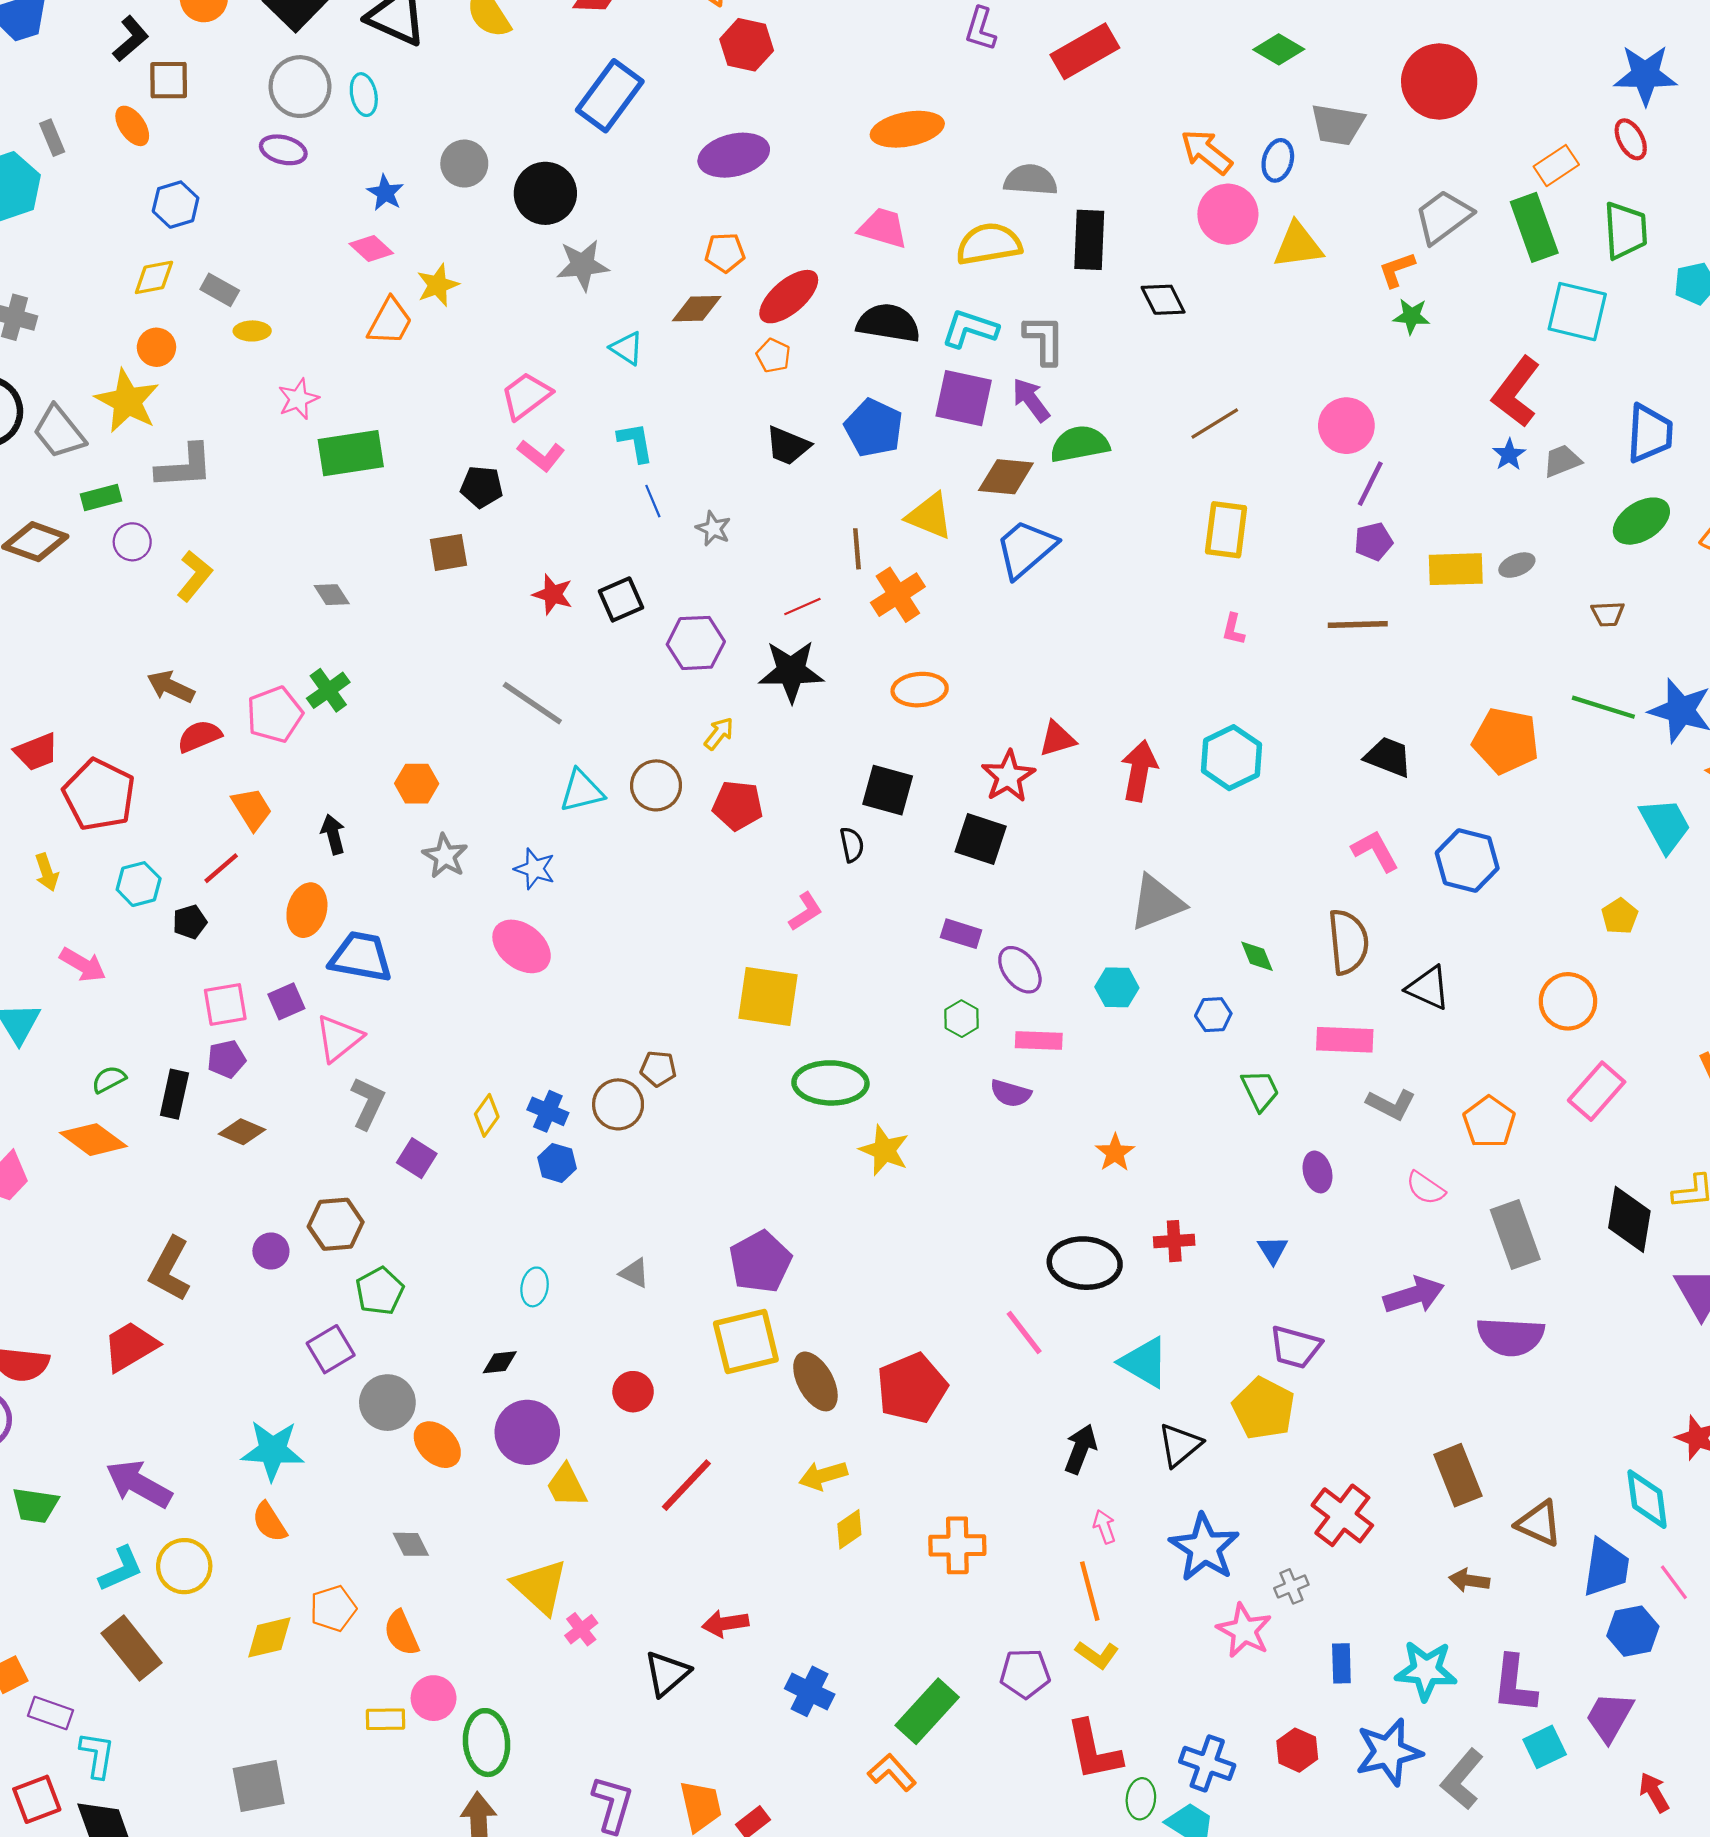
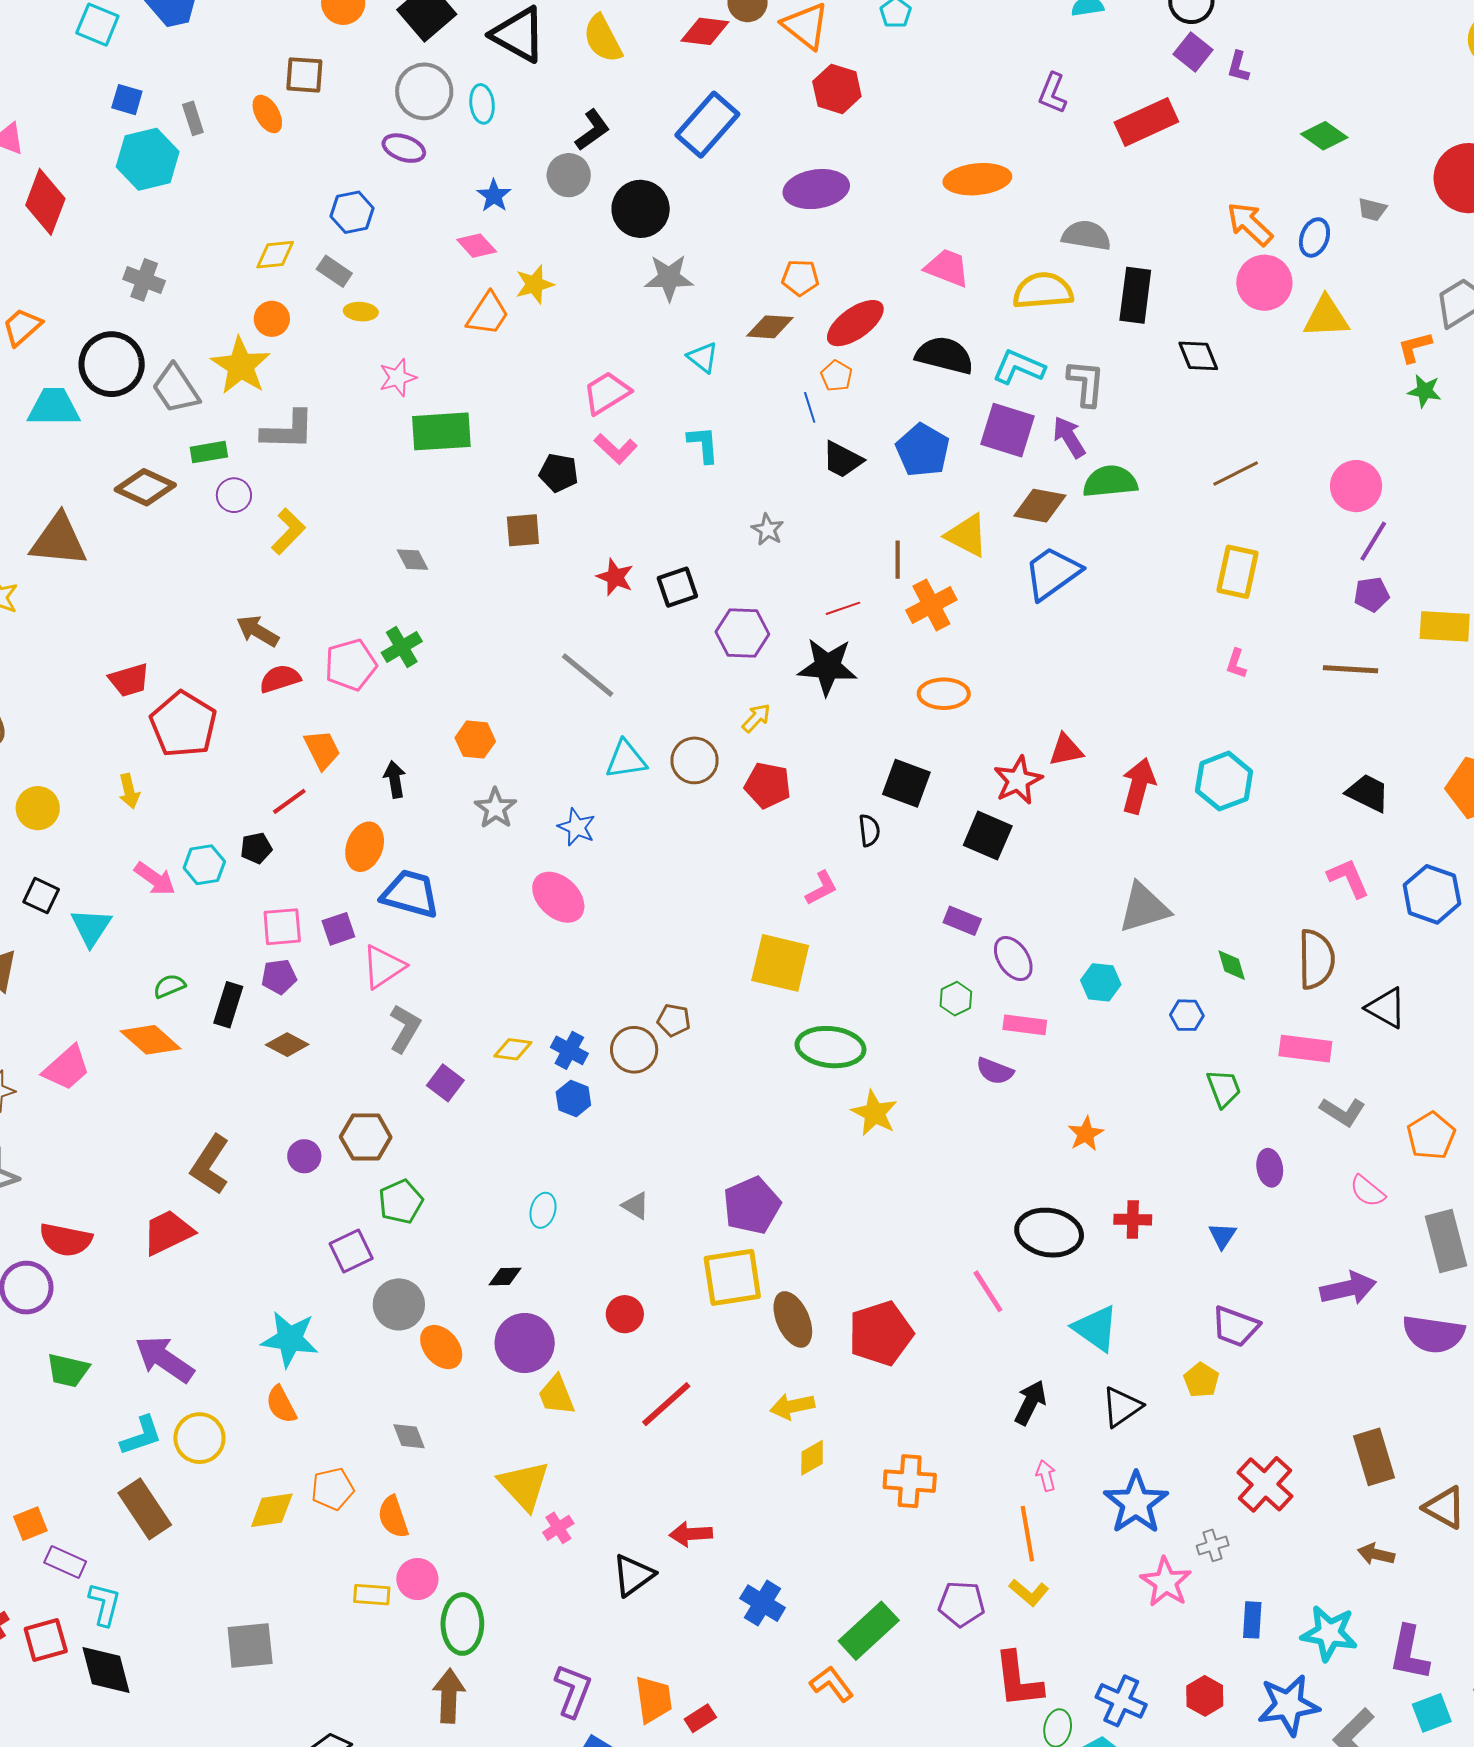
black L-shape: (131, 39) -> (592, 130), moved
gray trapezoid: (1338, 125) -> (1372, 209), size x0.6
blue hexagon: (176, 205) -> (352, 212), moved
blue line: (653, 501) -> (810, 407), moved
cyan hexagon: (139, 884) -> (204, 865), moved
yellow diamond: (487, 1115) -> (513, 1049), turned 57
yellow pentagon: (1264, 1408) -> (1201, 1380), size x0.6

